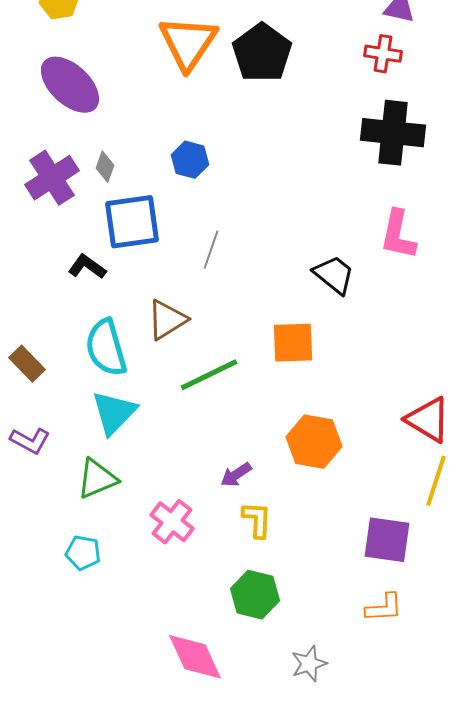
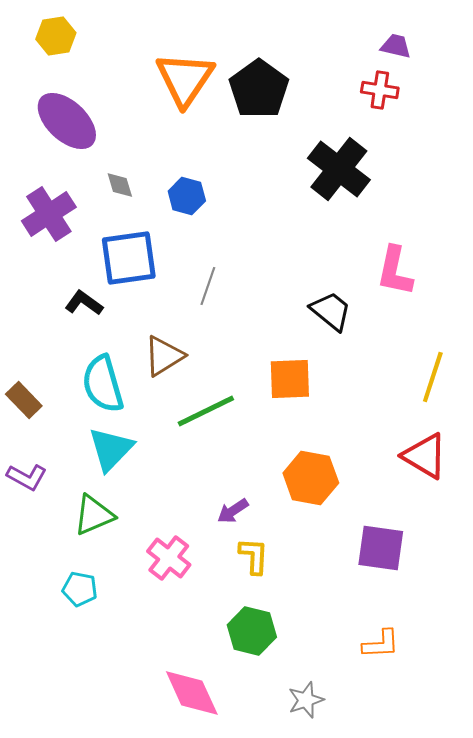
black cross: (393, 133) -> (339, 169), moved, turned 32
gray diamond: (105, 167) -> (120, 185), moved, turned -36
yellow line: (436, 481) -> (433, 377), moved
purple square: (387, 540) -> (381, 548), moved

